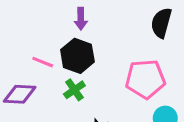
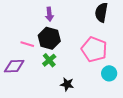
pink pentagon: (145, 79) -> (94, 49), turned 30

